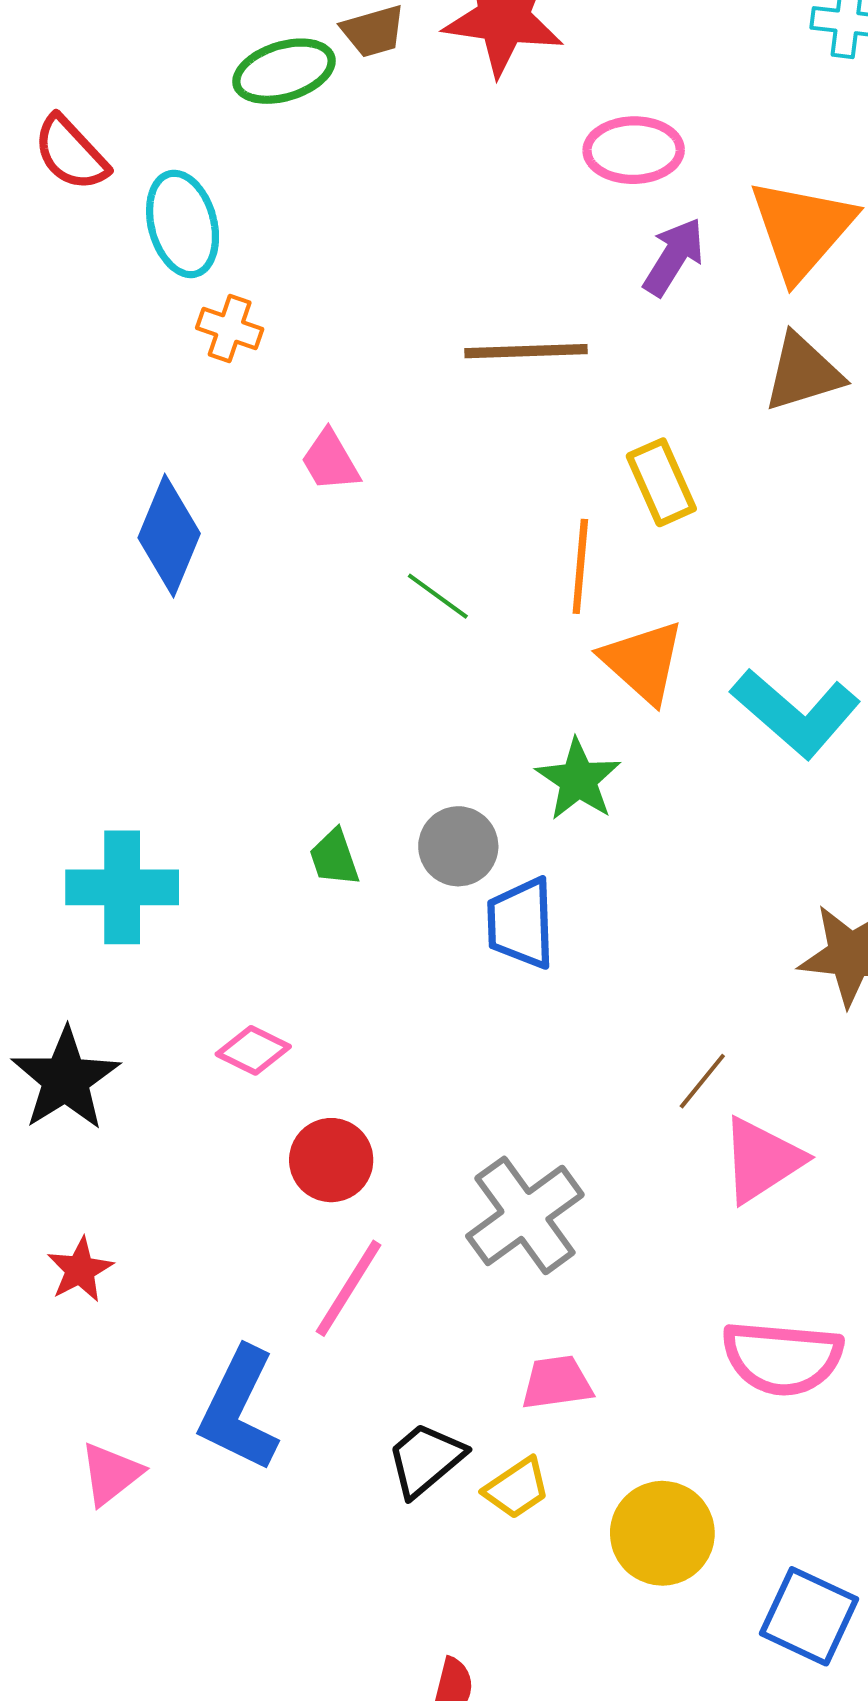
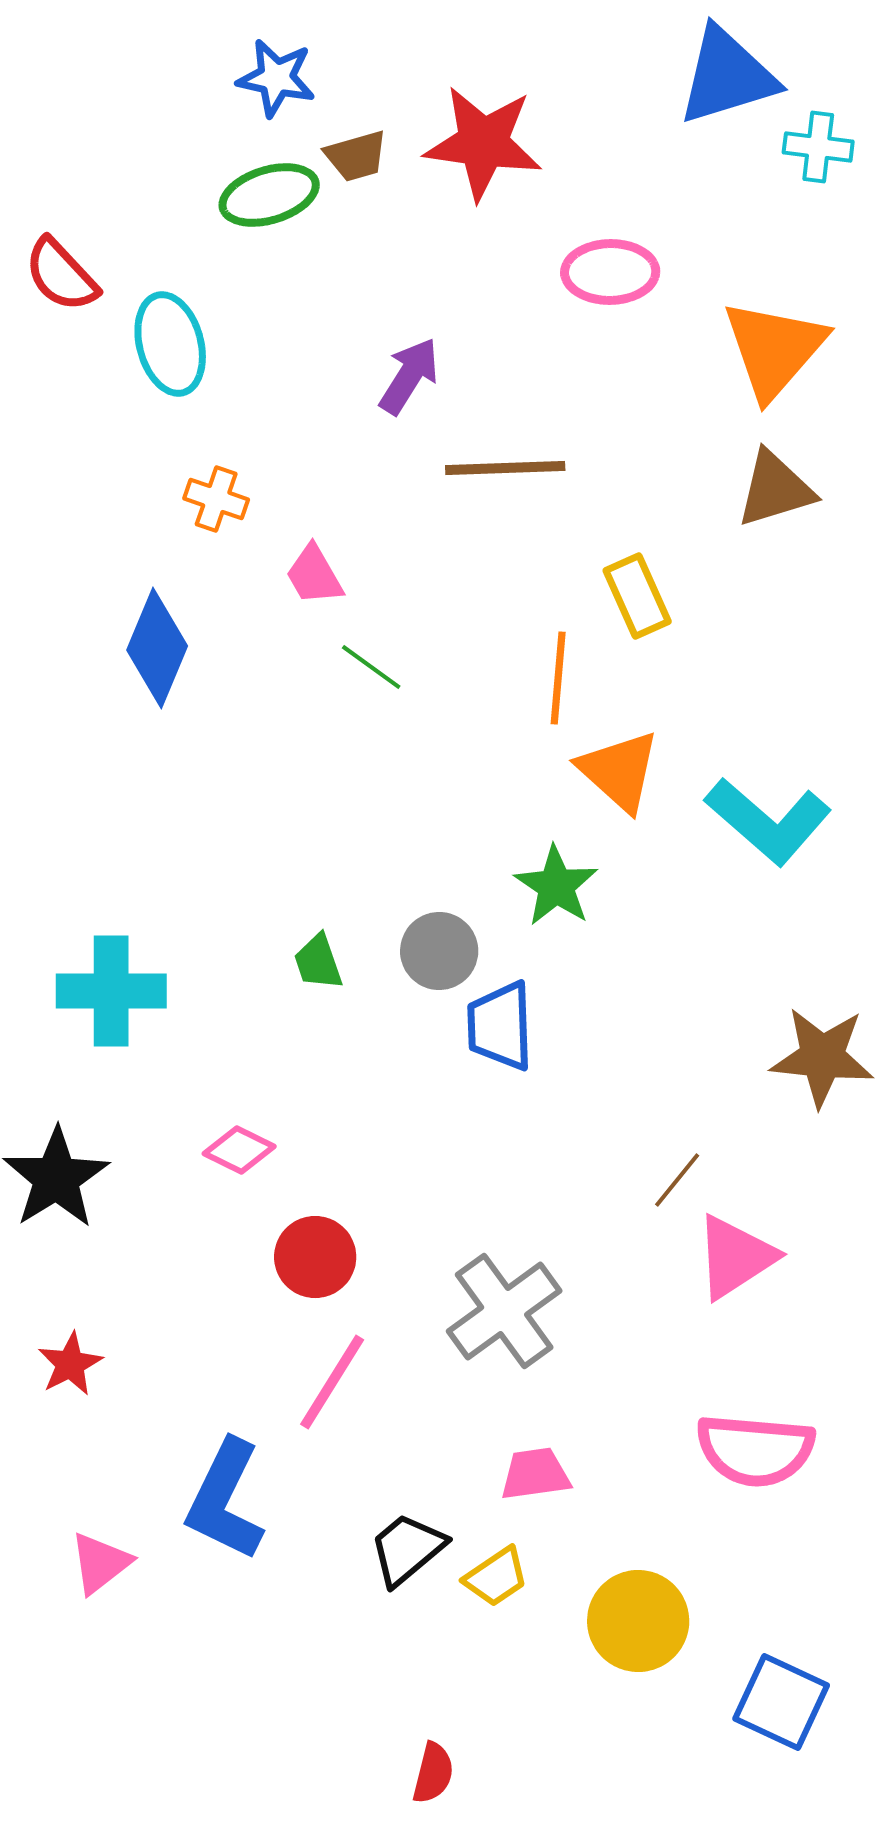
purple arrow: (674, 257) -> (409, 376), moved
orange cross: (230, 329) -> (216, 499), moved
green line: (438, 596) -> (371, 667), moved

